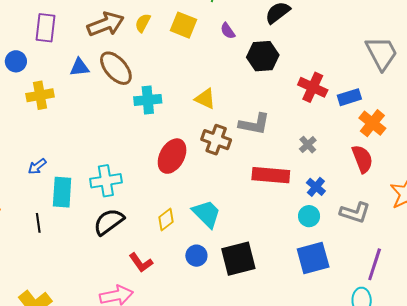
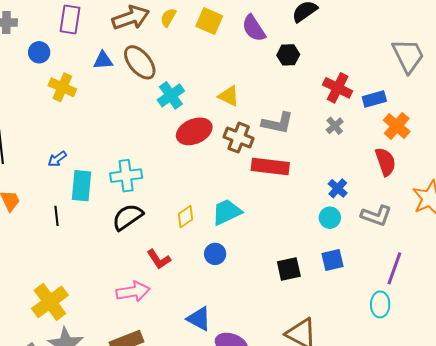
purple semicircle: (228, 31) -> (254, 28), size x1.6
black hexagon: (263, 56) -> (288, 55), size x0.7
yellow cross: (40, 95) -> (62, 87), turned 32
cyan cross: (148, 100) -> (171, 95), turned -32
gray cross: (308, 145) -> (335, 126), moved
red ellipse: (172, 156) -> (194, 131), moved, turned 36
red rectangle: (271, 175) -> (270, 166), moved
cyan trapezoid: (207, 214) -> (227, 212), turned -72
blue square: (313, 258) -> (333, 260), size x0.7
black square: (238, 259) -> (289, 269), moved, size x0.7

